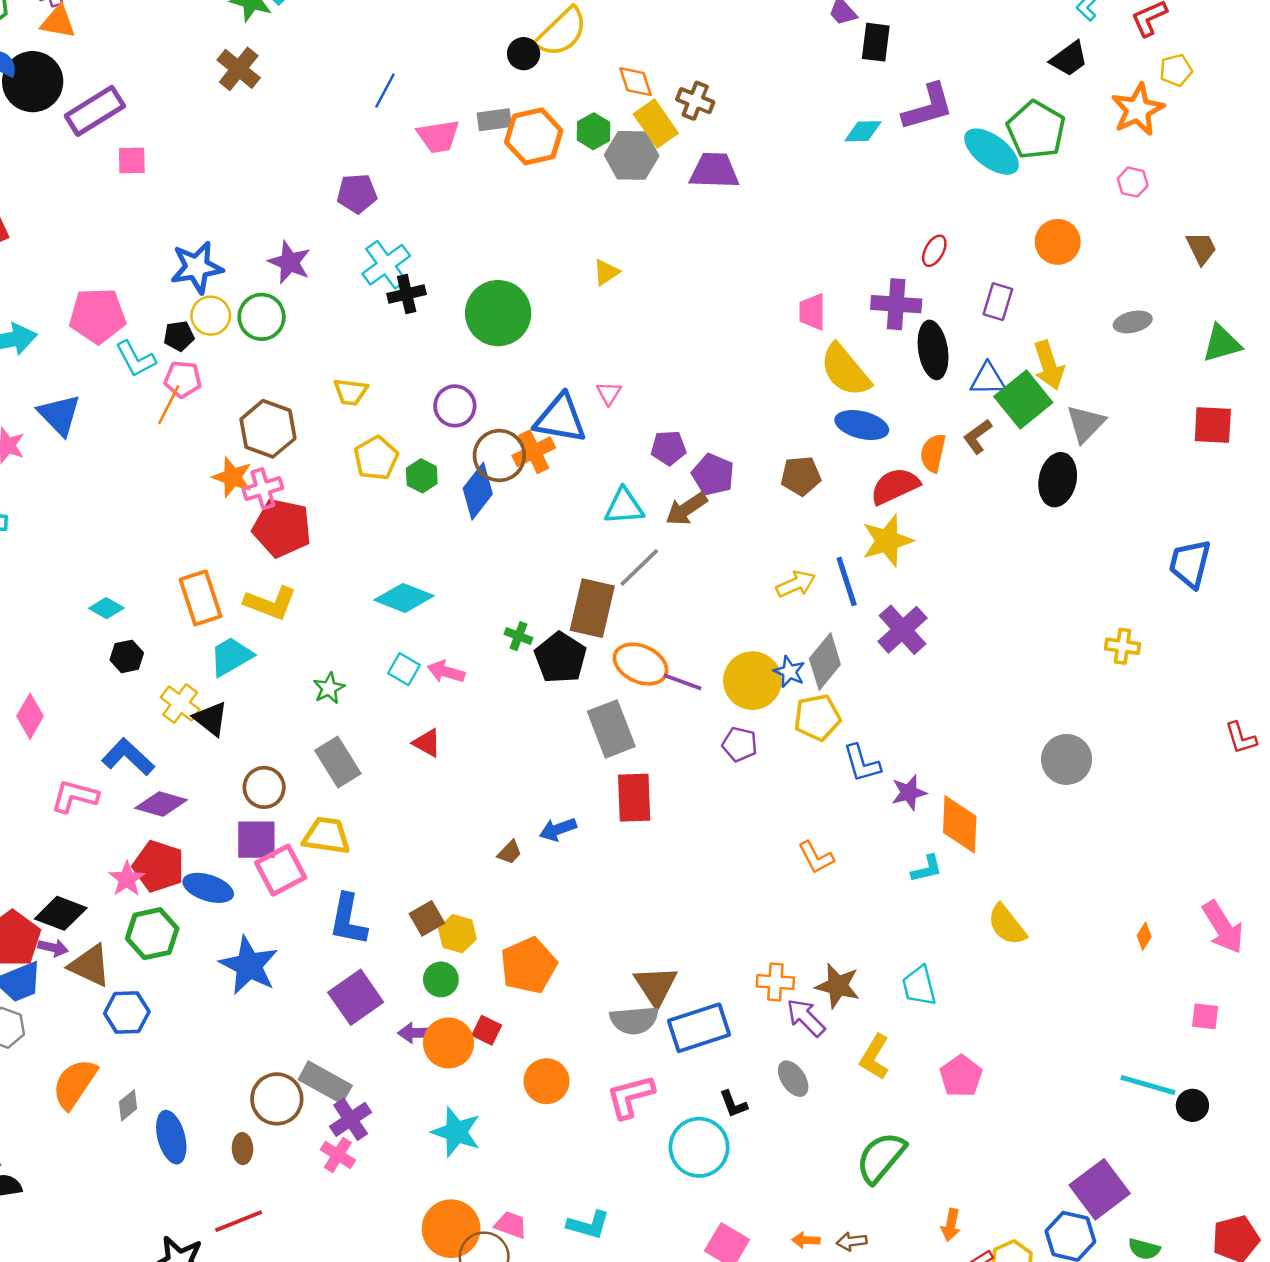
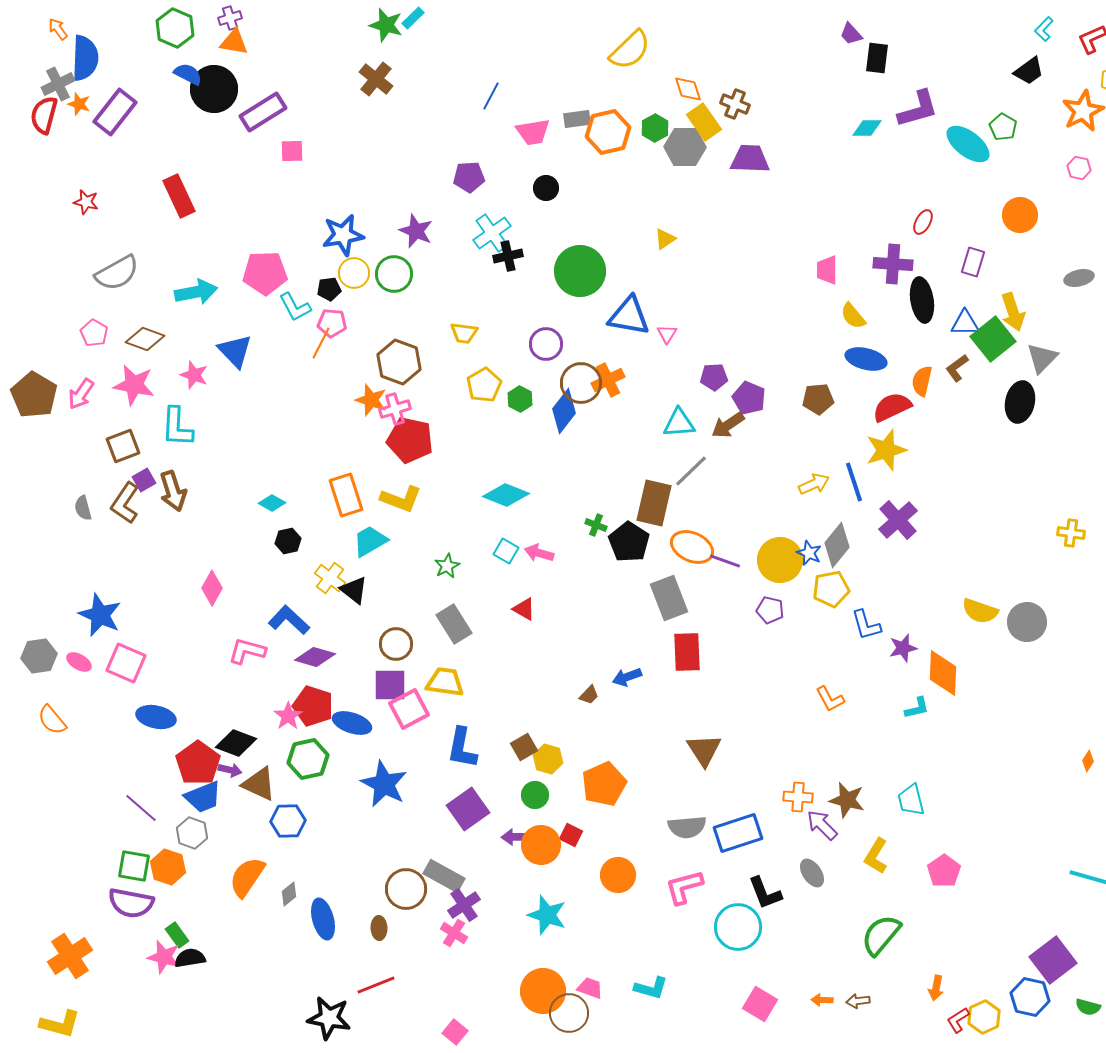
black circle: (524, 54) -> (546, 188), moved
green pentagon: (1036, 130) -> (1003, 127), size x0.6
yellow semicircle: (845, 370) -> (853, 316), size x0.6
blue triangle: (560, 419) -> (629, 316), moved
yellow semicircle: (1007, 925) -> (980, 611), moved, turned -33
brown triangle: (656, 986) -> (704, 750), moved
black L-shape: (733, 1104) -> (765, 893), size x1.5

